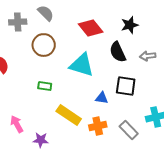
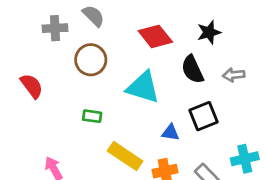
black square: (126, 86) -> (203, 116), turned -30

